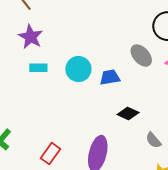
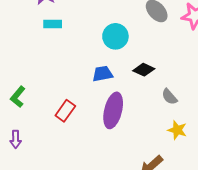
cyan circle: (78, 69) -> (115, 36), moved
blue trapezoid: (110, 77) -> (103, 74), moved

